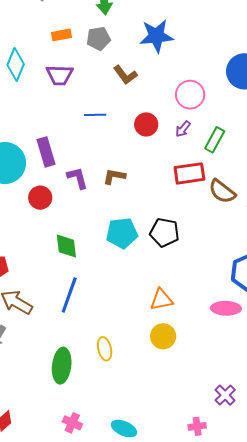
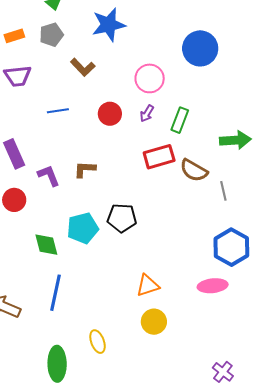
black pentagon: (164, 232) -> (122, 218), moved
cyan pentagon: (122, 233) -> (83, 228), moved

